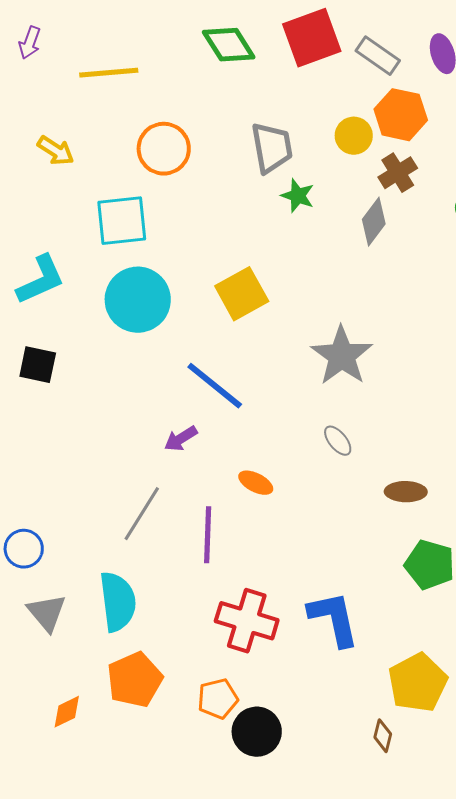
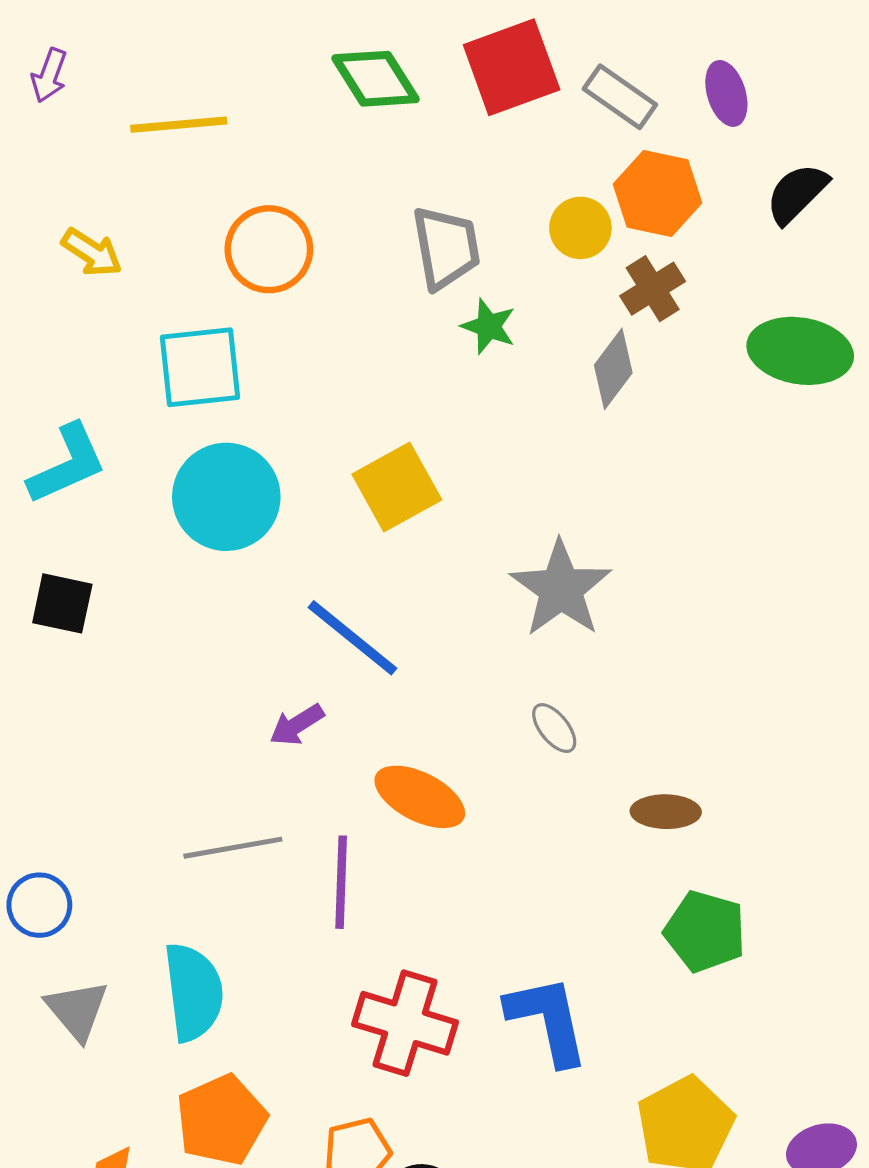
orange ellipse: (256, 483) -> (420, 797), size x1.6
gray line: (142, 514) -> (233, 848), turned 48

